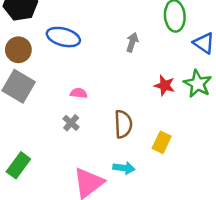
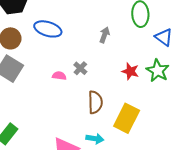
gray cross: (71, 123) -> (80, 68), moved
yellow rectangle: (162, 142) -> (127, 118), size x1.6

